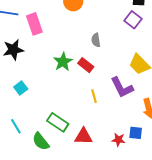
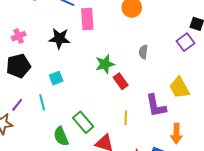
red rectangle: (86, 65) -> (121, 81), moved
yellow line: (94, 96) -> (126, 118), moved
cyan line: (16, 126) -> (42, 102), moved

